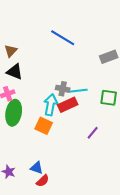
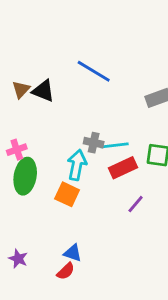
black triangle: (15, 72) -> (43, 91), moved
red rectangle: (68, 105) -> (123, 168), moved
blue triangle: (37, 168) -> (73, 253), moved

